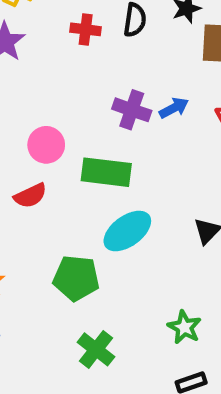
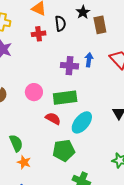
blue arrow: (174, 108) -> (89, 60), turned -40
red semicircle: (30, 196) -> (53, 119), moved, turned -112

